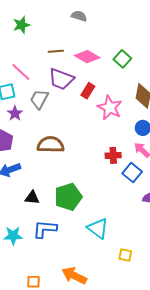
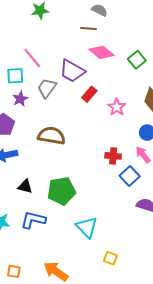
brown line: (56, 51) -> (88, 29), moved
red rectangle: (88, 91) -> (89, 94), moved
pink star: (110, 108) -> (117, 107), size x0.7

